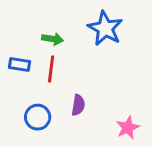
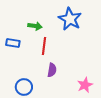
red line: (51, 69) -> (44, 46), moved
blue circle: (38, 117) -> (24, 87), moved

